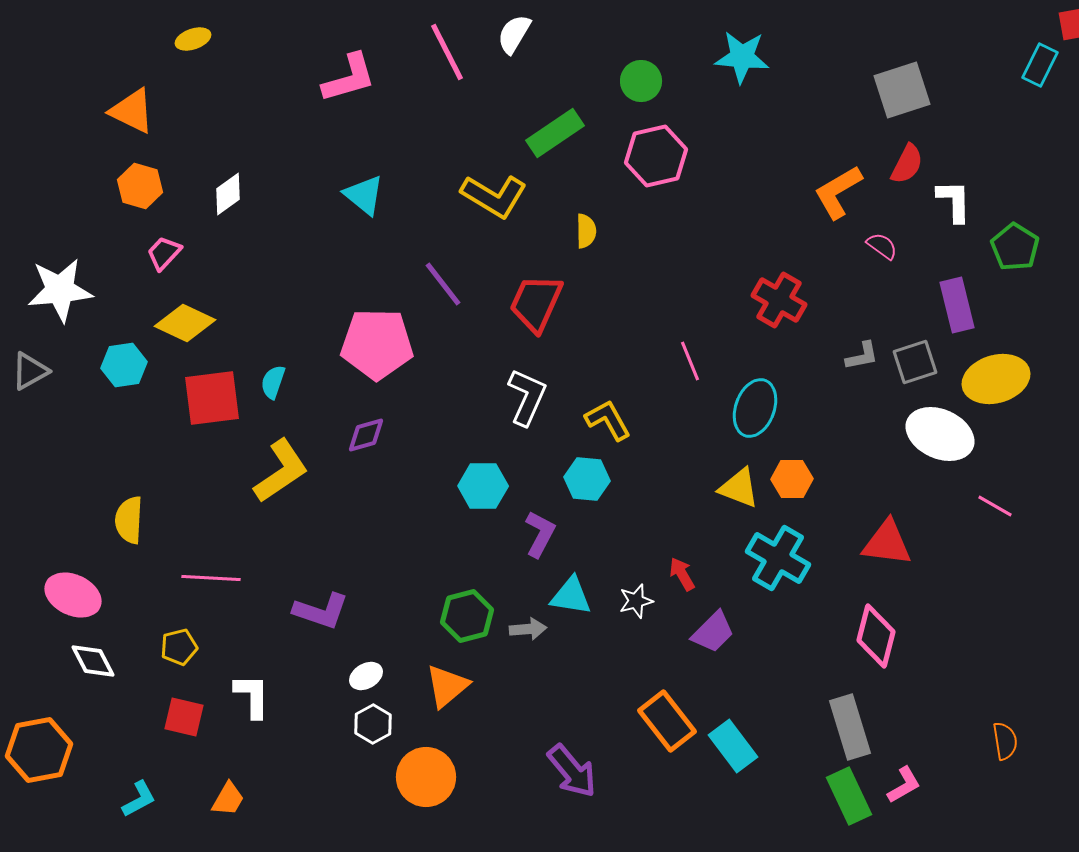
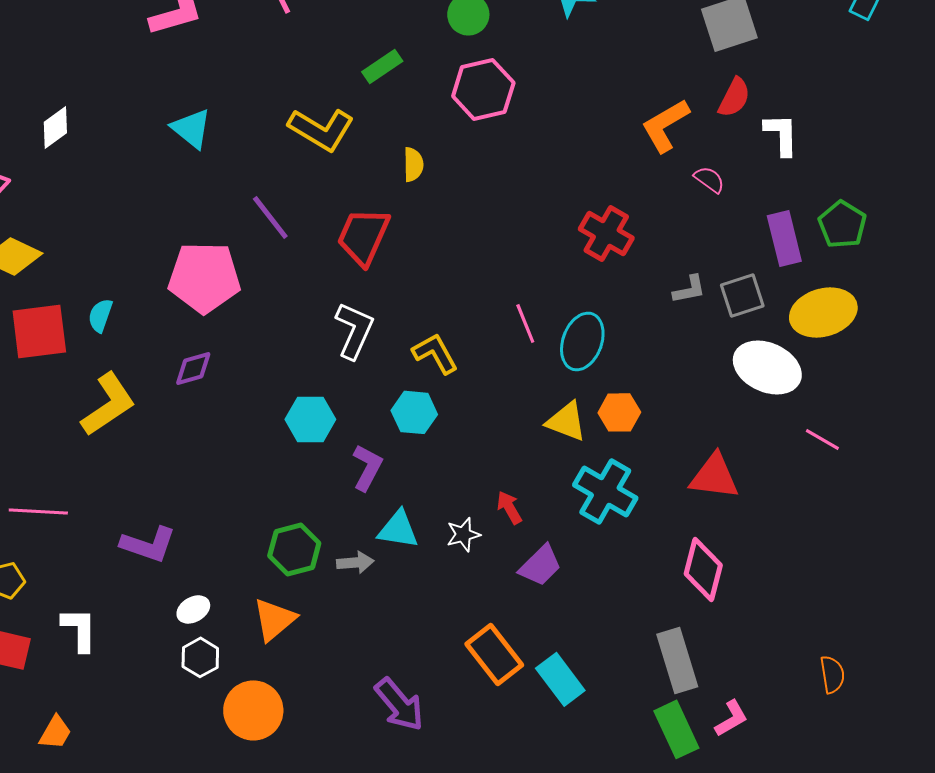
green rectangle: (555, 133) -> (382, 66), size x0.7
green pentagon: (1015, 247) -> (842, 224), moved
pink line: (690, 361) -> (525, 323), moved

